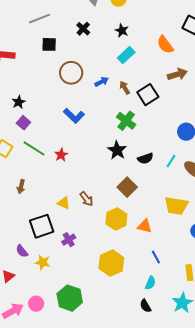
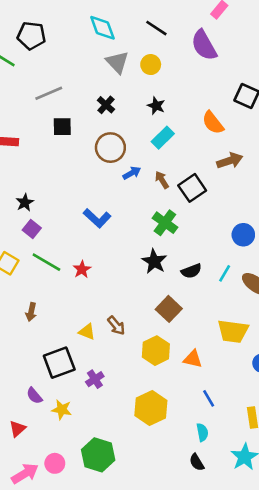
brown circle: (71, 73) -> (110, 148), moved
cyan semicircle: (150, 283) -> (202, 432), turned -32

